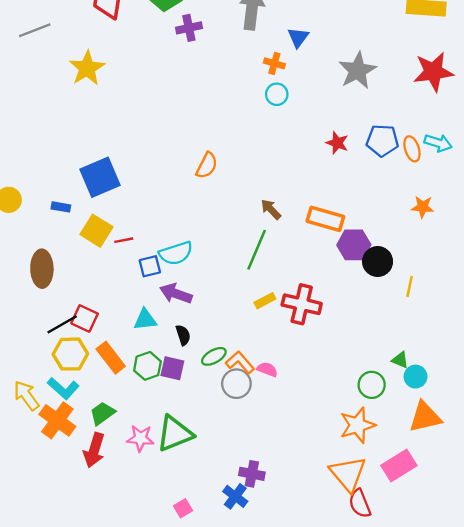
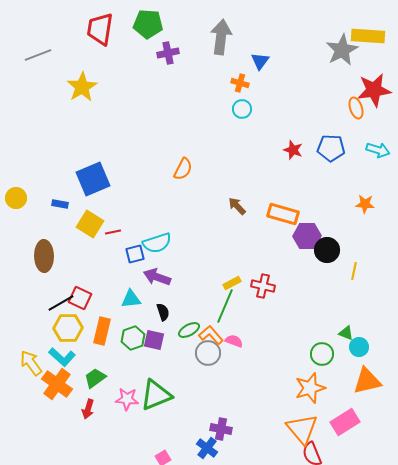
gray star: (357, 71) -> (342, 50), moved
orange ellipse: (412, 149) -> (356, 108), moved
green line: (257, 250) -> (225, 306), moved
red cross: (302, 304) -> (263, 286), size x0.7
orange rectangle: (111, 358) -> (102, 331), turned 52
red arrow: (94, 450) -> (88, 409), size x0.7

